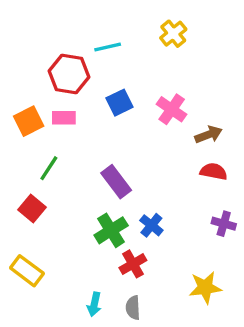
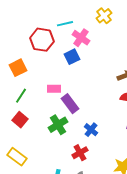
pink cross: (172, 109) -> (81, 38), moved
pink rectangle: (64, 118) -> (54, 89), moved
green line: (49, 168) -> (21, 96), moved
green cross: (111, 230) -> (58, 125), moved

